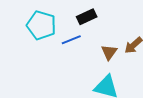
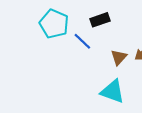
blue line: (71, 40) -> (82, 41), turned 60

